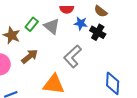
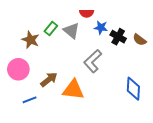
brown semicircle: (101, 11) -> (140, 40), moved
brown arrow: (30, 56) -> (49, 79), moved

